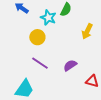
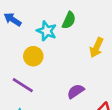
purple line: (40, 63) -> (23, 85), moved

